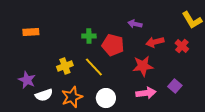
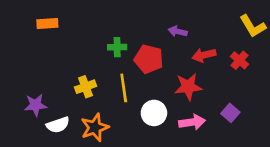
orange rectangle: (31, 32) -> (47, 23), moved
yellow line: (94, 67) -> (124, 88), turned 35
purple star: (27, 80) -> (36, 105), turned -30
white circle: (106, 98) -> (154, 113), moved

